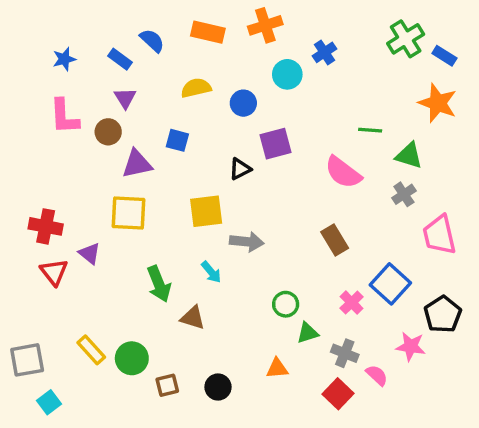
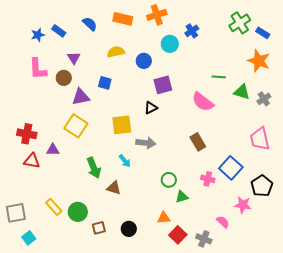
blue rectangle: (120, 59) -> (59, 31), moved
black triangle: (240, 169) -> (151, 108), moved
gray cross: (404, 194) -> (264, 99), moved
yellow square: (128, 213) -> (76, 126), turned 30
purple triangle: (90, 253) -> (53, 150), turned -40
red triangle: (54, 272) -> (32, 161), turned -42
pink cross: (352, 303) -> (208, 179), turned -32
gray cross: (345, 353) -> (204, 239), moved
red square: (338, 394) -> (178, 235), moved

